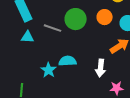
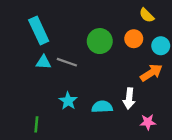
gray line: (53, 28) -> (67, 62), moved
cyan semicircle: (68, 61) -> (102, 107), moved

